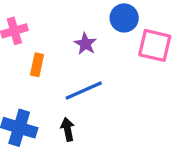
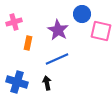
purple star: (85, 44) -> (58, 30), size x1.5

